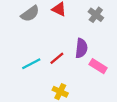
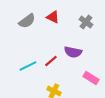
purple semicircle: (81, 48) -> (73, 52), turned 96
pink rectangle: (98, 66) -> (91, 78), moved

